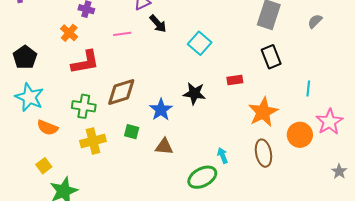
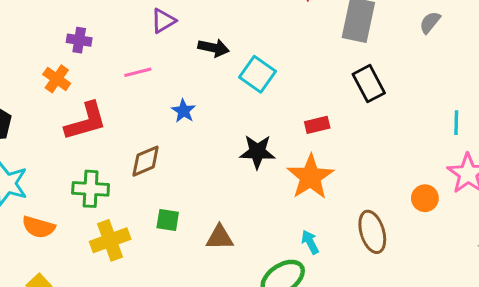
black arrow: (158, 24) -> (214, 48), moved, turned -30
cyan line: (308, 88) -> (456, 123), moved
brown diamond: (121, 92) -> (146, 161), size x0.7
blue star: (161, 110) -> (184, 111), moved, size x0.7
orange star: (263, 112) -> (310, 177), moved
orange circle: (300, 135) -> (425, 198), size x0.7

